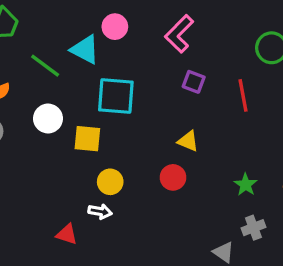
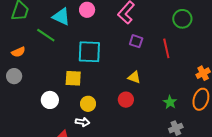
cyan triangle: (85, 49) -> (61, 17), moved
white circle: (48, 119) -> (50, 100), moved

